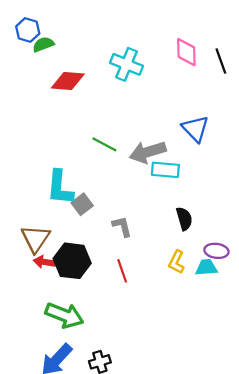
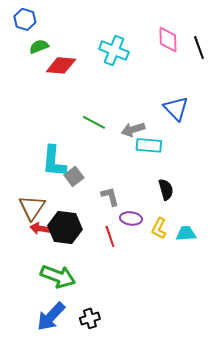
green semicircle: (43, 44) -> (39, 46), moved
gray arrow: (148, 152) -> (133, 129), size x0.7
purple ellipse: (216, 251) -> (131, 218), moved

